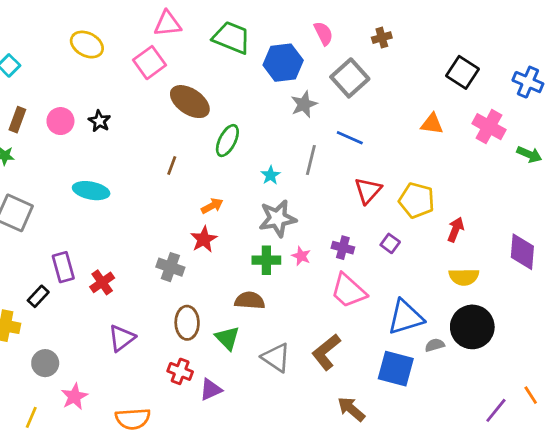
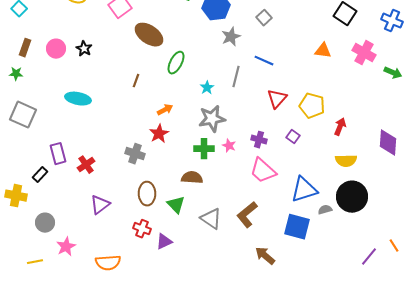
gray square: (350, 78) -> (264, 18), size x0.6
yellow line: (31, 417) -> (35, 262), turned 56

